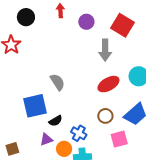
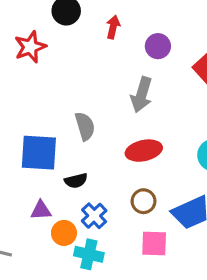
red arrow: (60, 11) -> (113, 27), moved
gray arrow: (105, 50) -> (142, 95), moved
red ellipse: (108, 84) -> (144, 151), moved
black semicircle: (56, 121) -> (76, 181), moved

